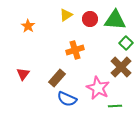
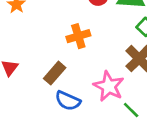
green line: (115, 106) -> (131, 110), turned 48

